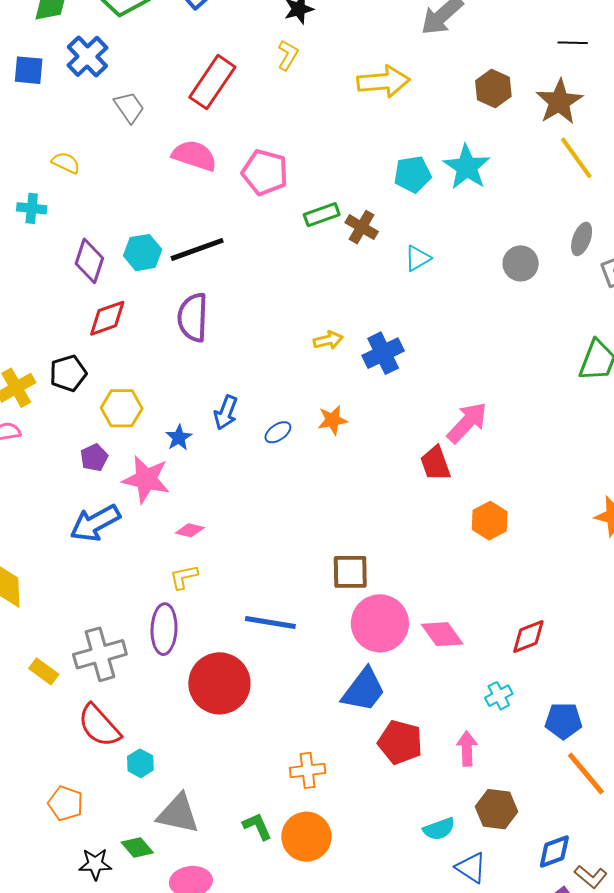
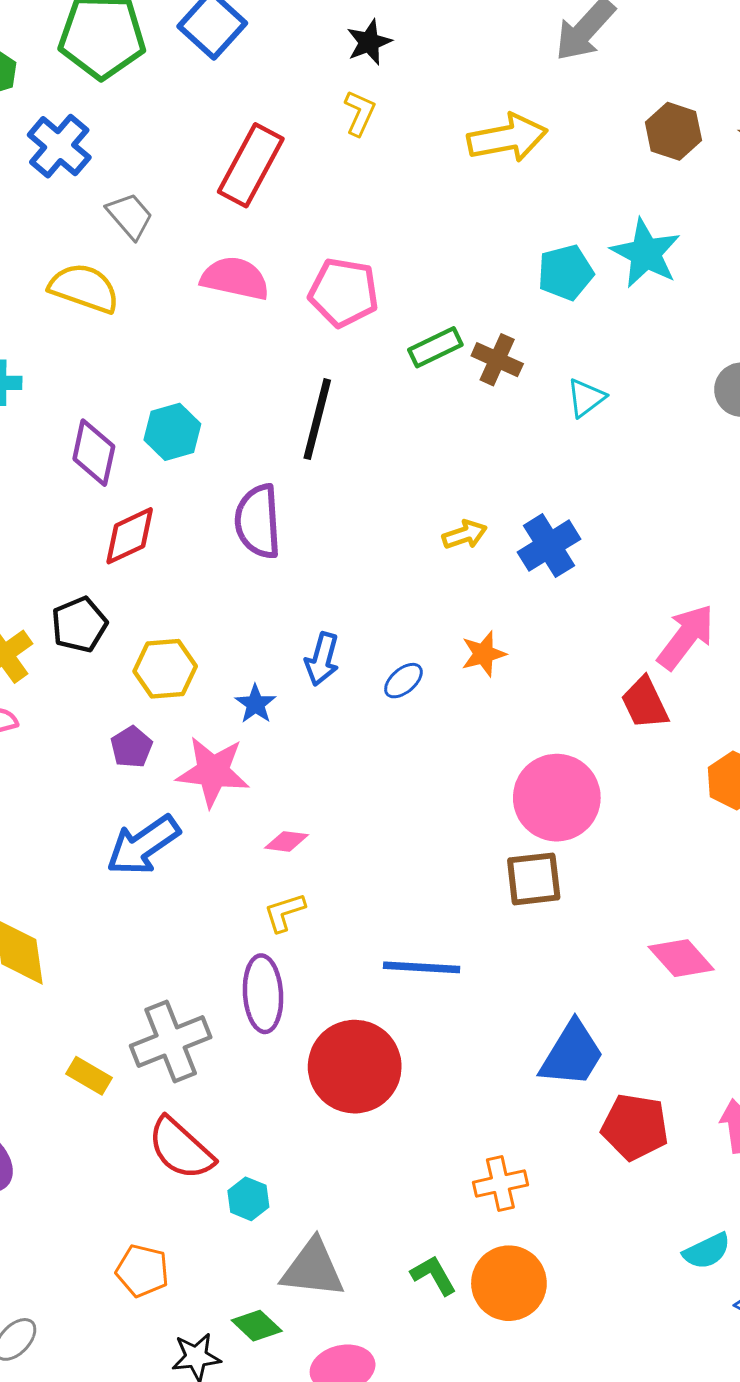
yellow semicircle: (66, 163) -> (84, 288), moved, size x1.6
black line: (197, 249) -> (317, 419), moved, turned -50
pink circle: (380, 623) -> (557, 798), moved

